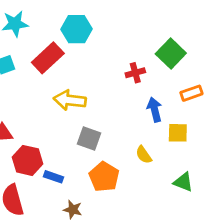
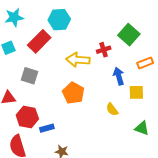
yellow arrow: (70, 100) -> (78, 60), moved
gray square: (89, 138) -> (30, 76), moved
blue rectangle: (54, 177) -> (47, 128), turned -32
orange pentagon: (104, 177) -> (73, 93), moved

